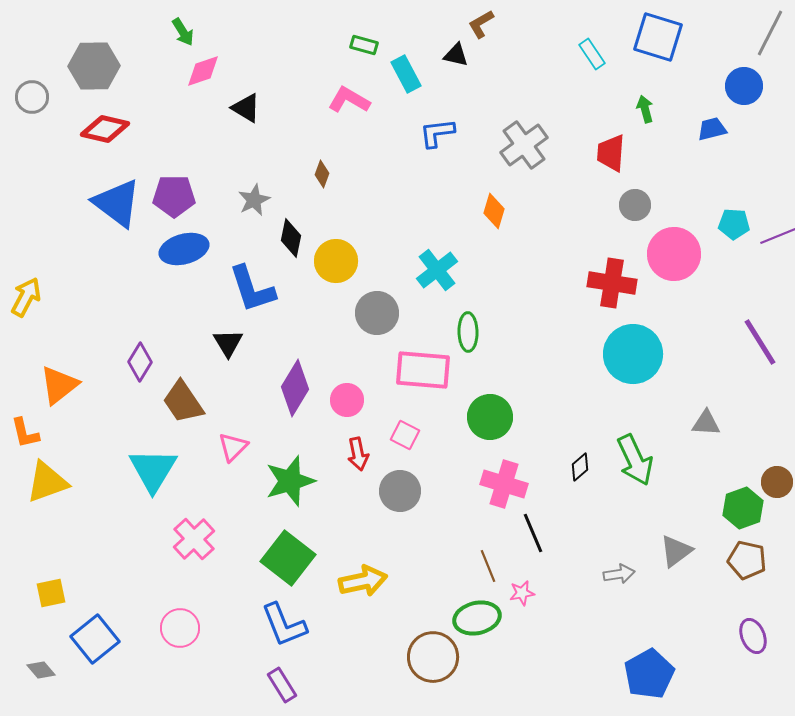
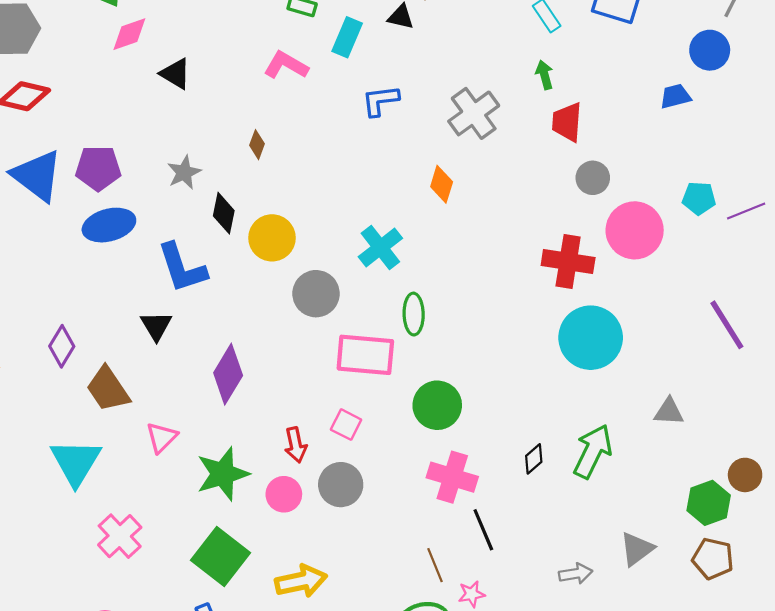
cyan rectangle: (406, 74) -> (347, 37), turned 51
green arrow: (645, 109) -> (544, 75), moved
pink circle: (347, 400) -> (284, 494), moved
green arrow: (635, 460) -> (593, 451), turned -129

